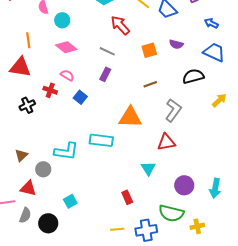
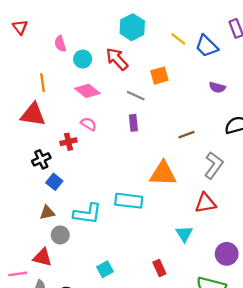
red arrow: (120, 25) -> (117, 59), moved
orange square: (149, 50) -> (159, 76), moved
purple rectangle: (105, 74) -> (133, 123), turned -32
red cross: (50, 90) -> (68, 142), turned -32
blue square: (80, 97) -> (54, 182), moved
brown triangle: (21, 155) -> (47, 213), moved, turned 32
cyan square: (70, 201) -> (105, 269), moved

